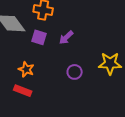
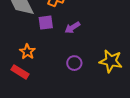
purple square: (39, 37) -> (46, 23), turned -35

